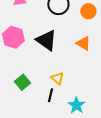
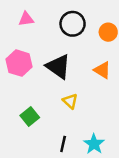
yellow triangle: (57, 78) -> (70, 101), moved
black line: (50, 95) -> (63, 144), moved

